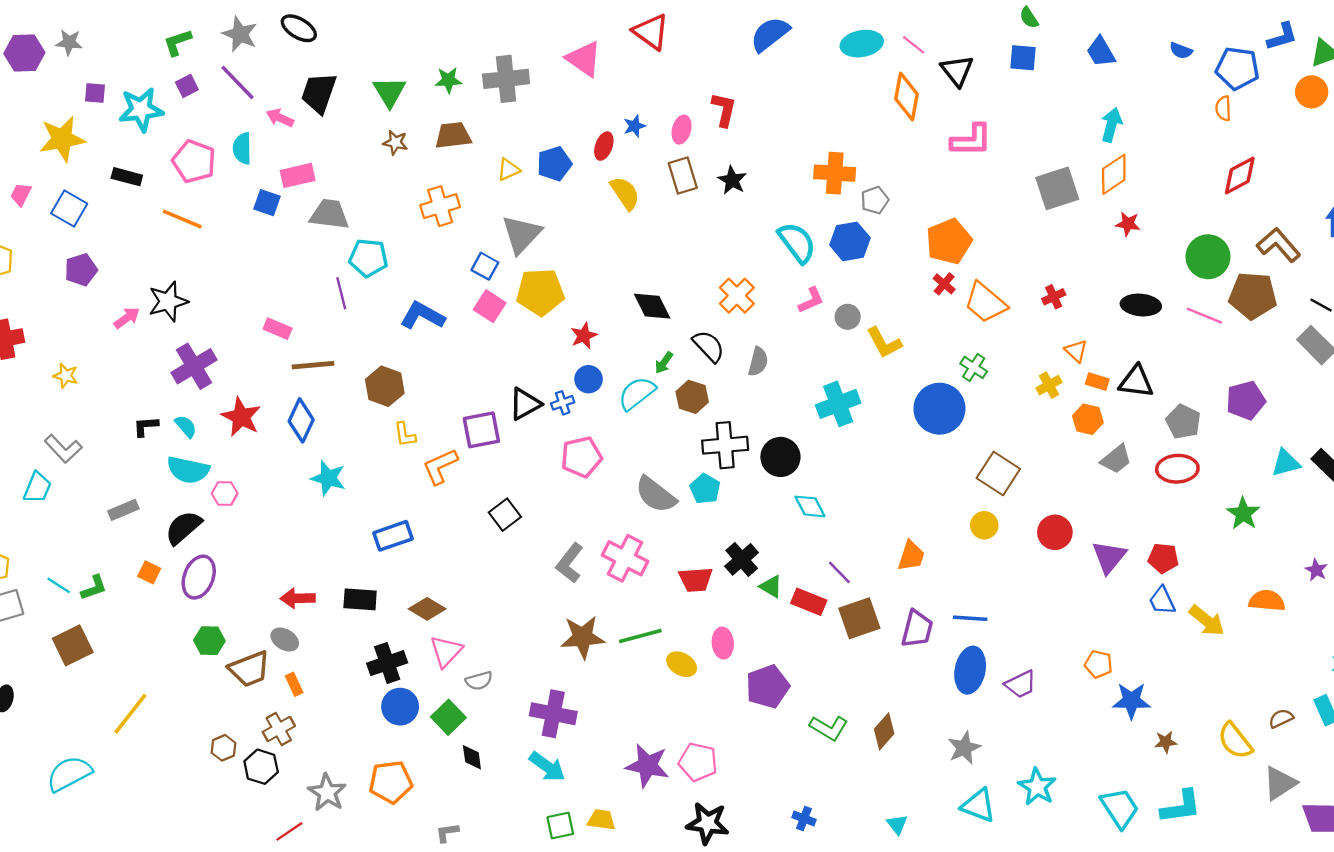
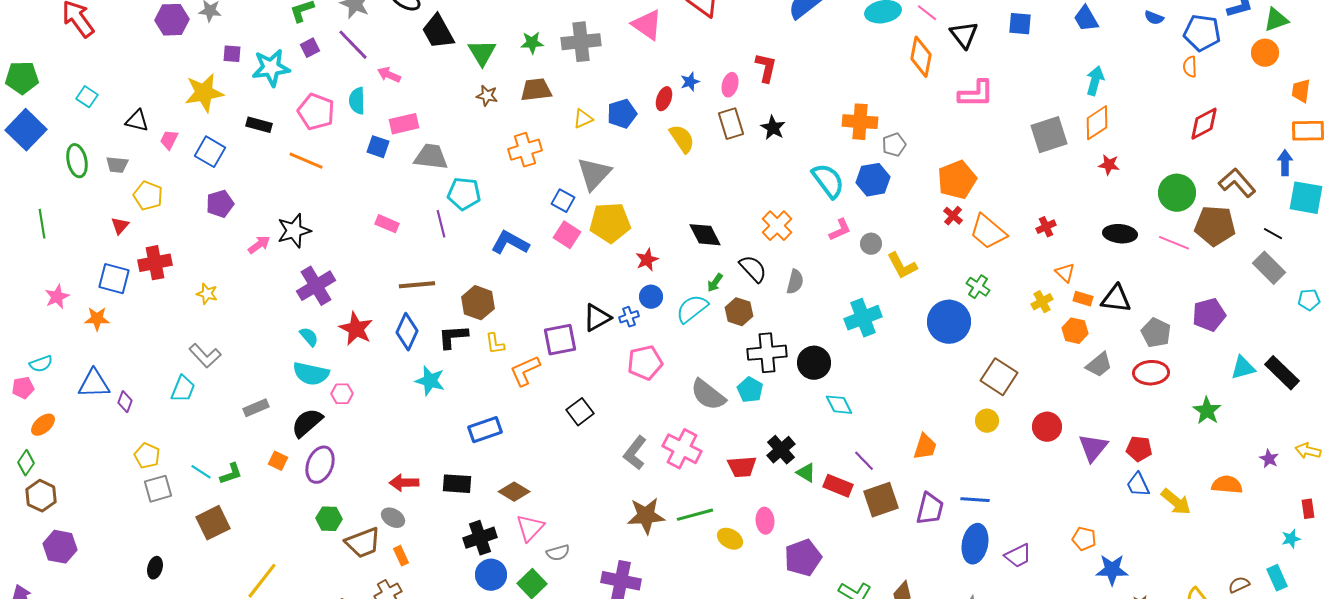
black trapezoid: (319, 93) -> (438, 32), moved, turned -48
pink rectangle: (278, 329) -> (387, 224), moved
black L-shape: (146, 426) -> (453, 337), moved, size x1.4

